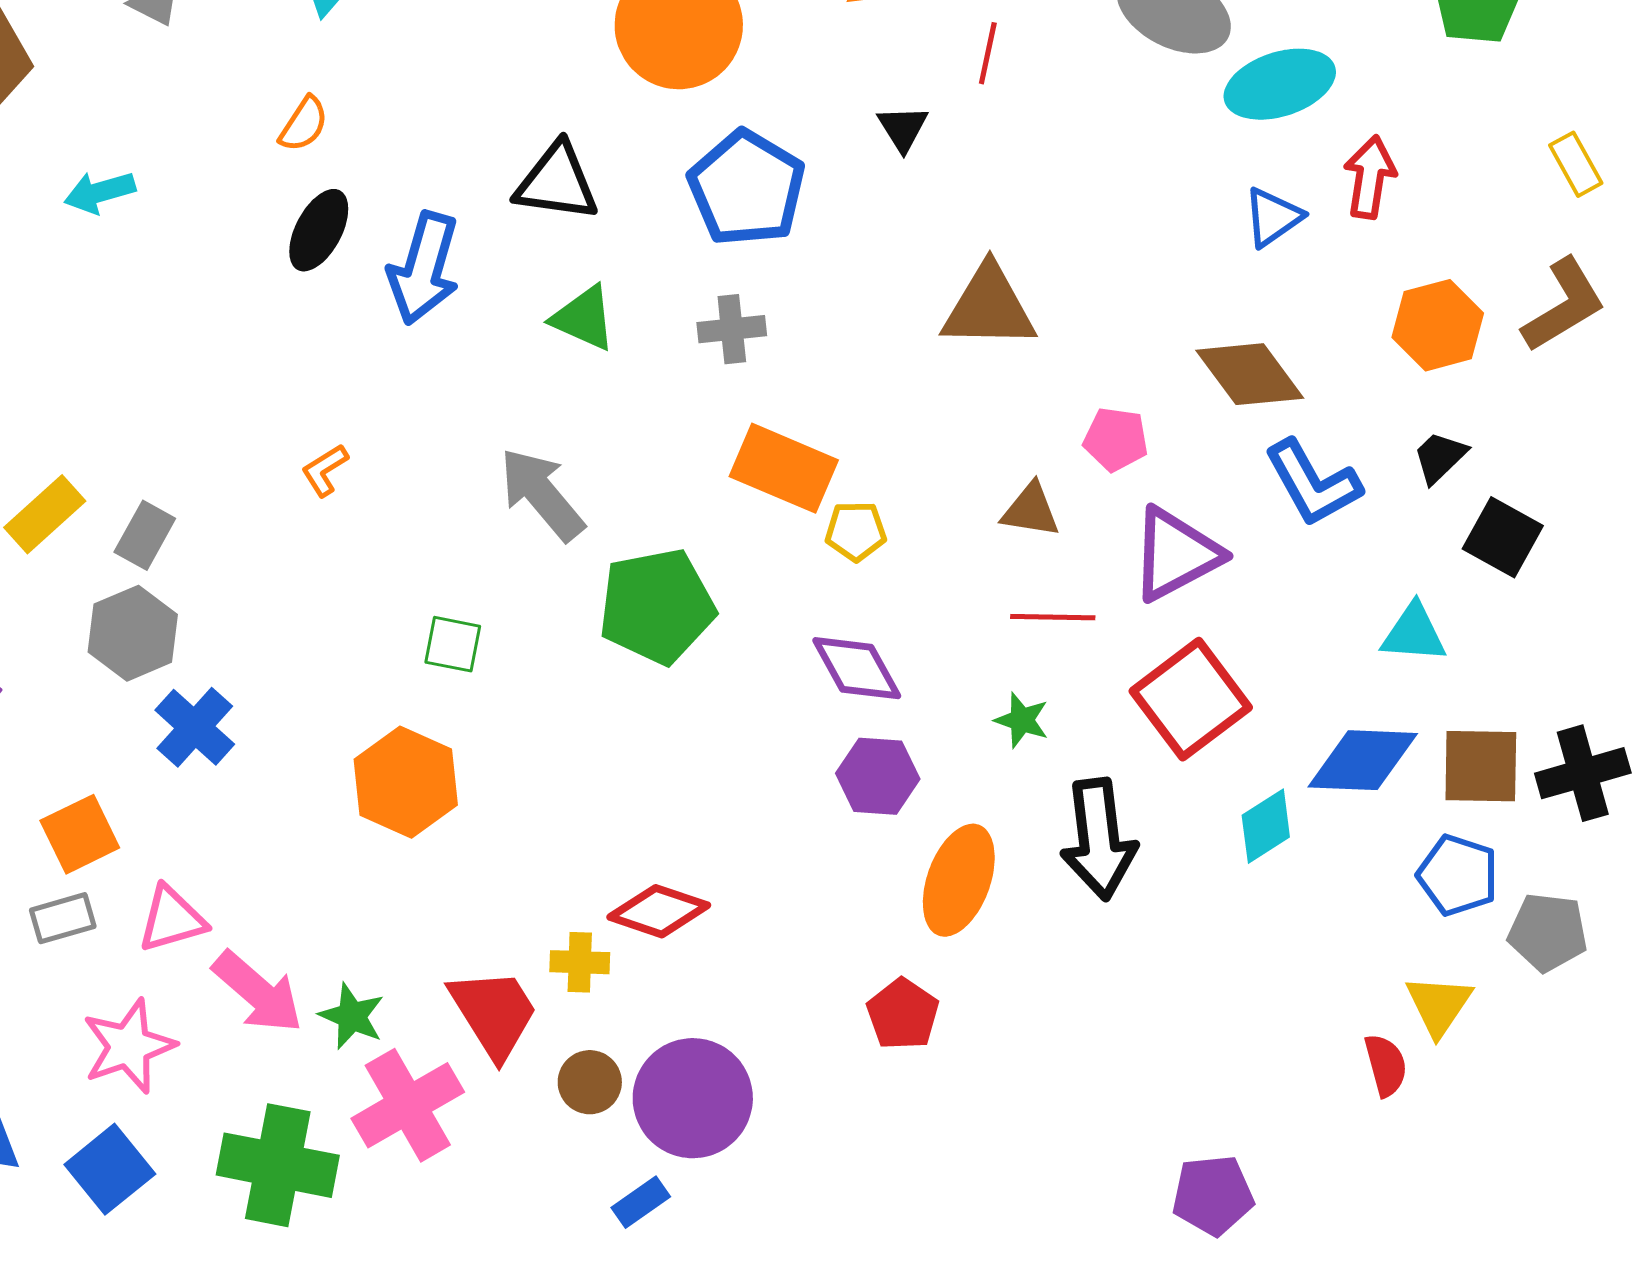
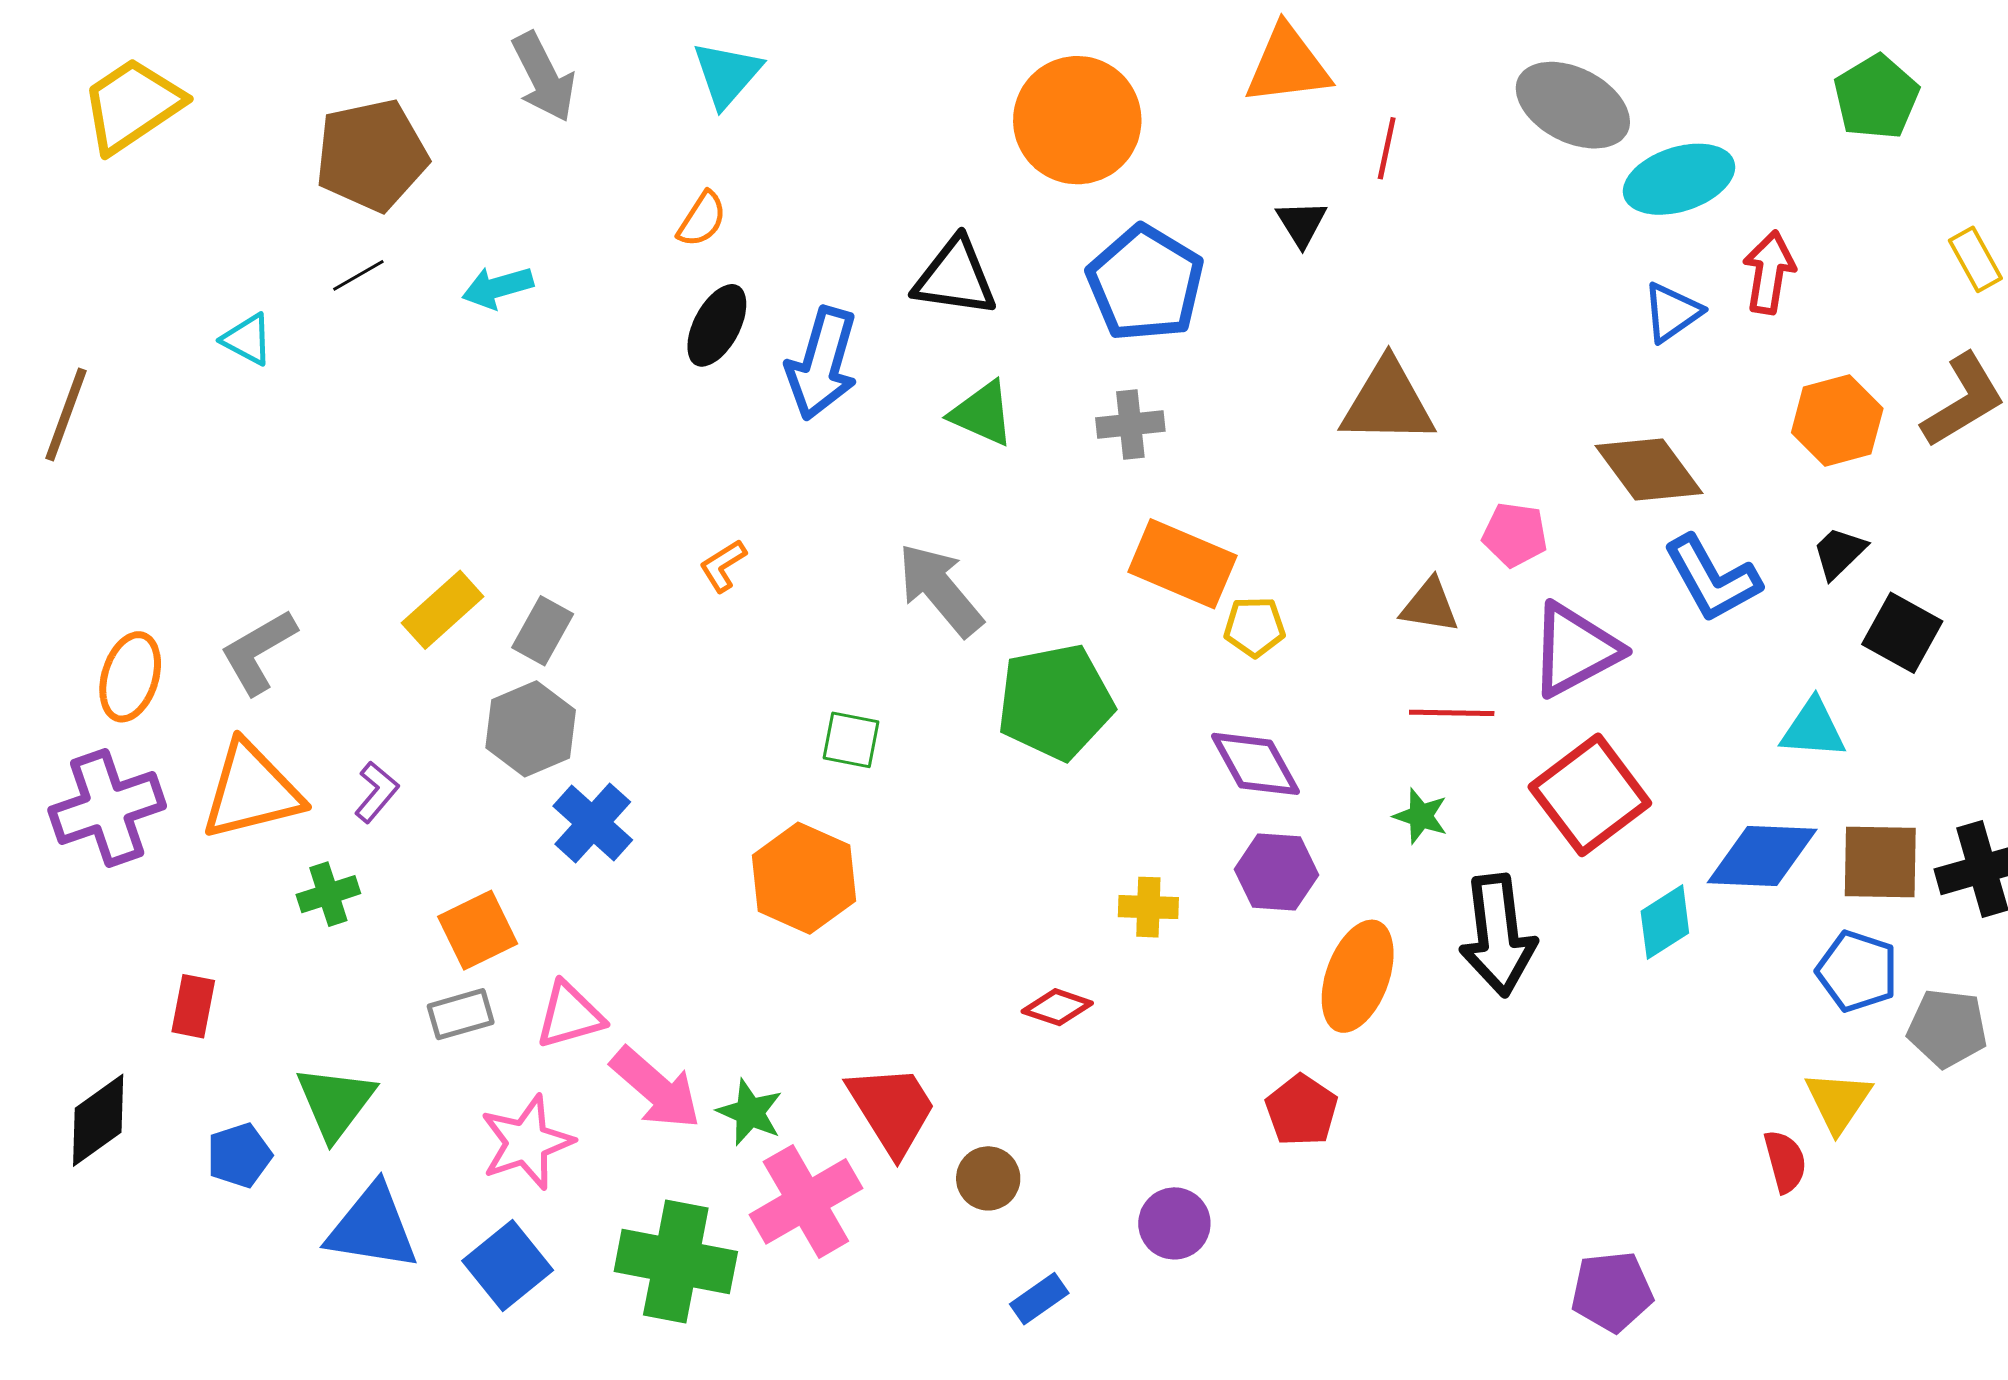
red diamond: (659, 911) -> (1057, 1007), size x0.7
yellow cross: (580, 962) -> (1148, 907), moved
purple circle: (693, 1098) -> (1174, 1223), moved, size x0.6

